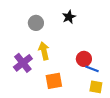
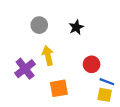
black star: (69, 17) -> (76, 27), moved
blue line: (92, 69) -> (107, 82), moved

